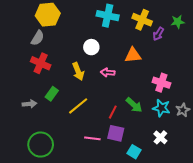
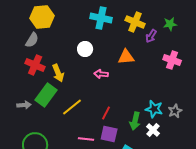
yellow arrow: (78, 71) -> (58, 73), moved
pink cross: (161, 83) -> (172, 60), moved
green rectangle: (52, 94) -> (46, 95), size x1.6
green arrow: (134, 105) -> (135, 121), moved, turned 60
white cross: (160, 137) -> (153, 130), moved

